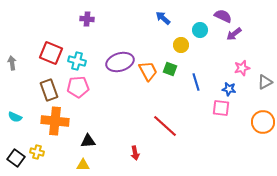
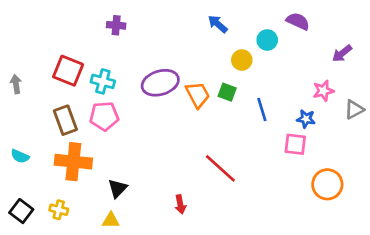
purple arrow: (234, 34) -> (342, 53), moved
orange circle: (263, 122) -> (327, 184), moved
black triangle: (88, 141) -> (118, 188), turned -42
yellow cross: (37, 152) -> (59, 210), moved

